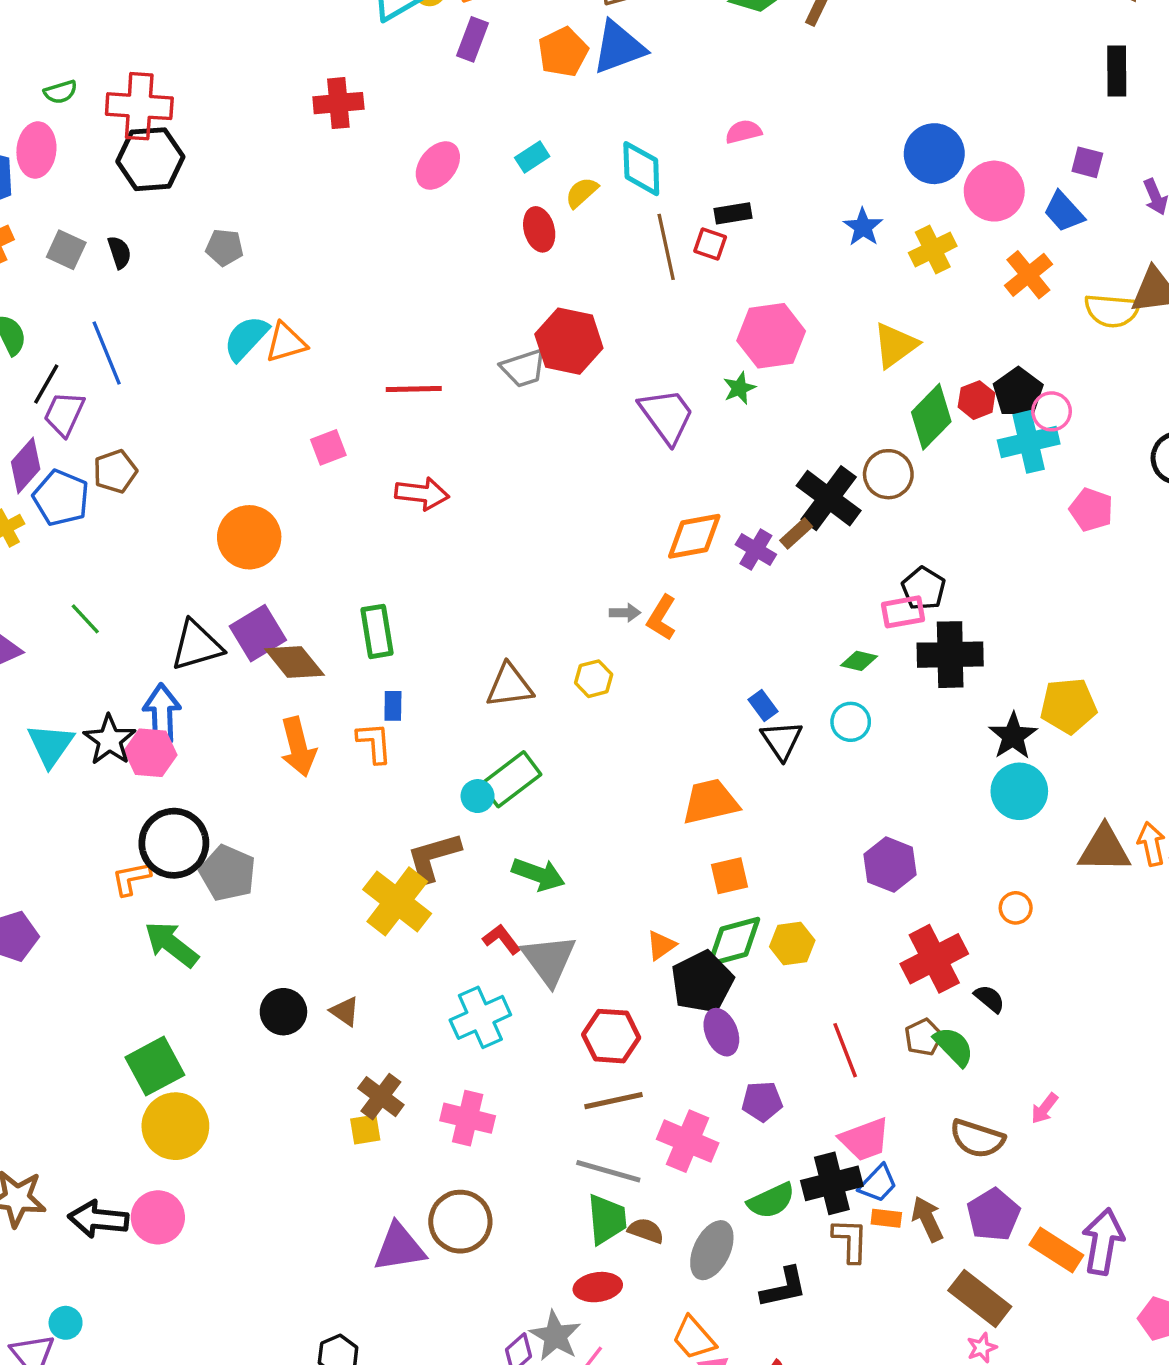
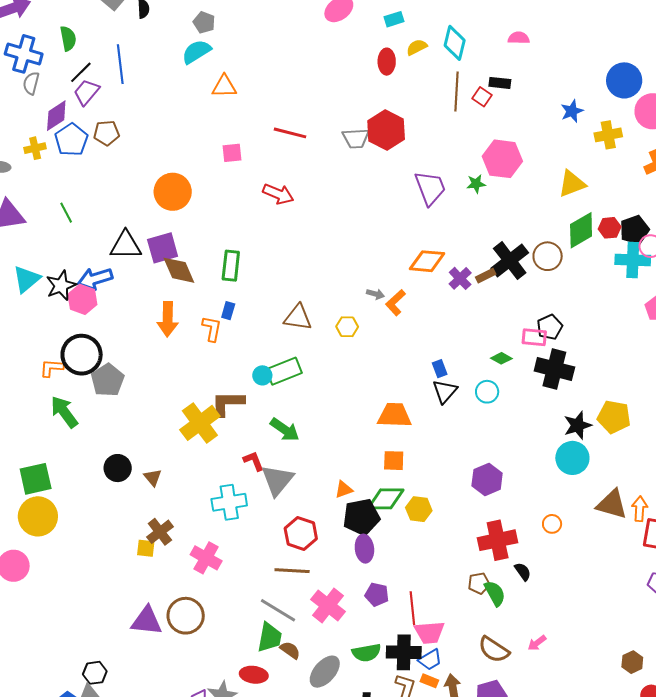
cyan semicircle: (246, 338) -> (196, 52), moved
blue arrow: (162, 714) -> (95, 279), turned -120
red line: (845, 1050) -> (412, 608), moved

